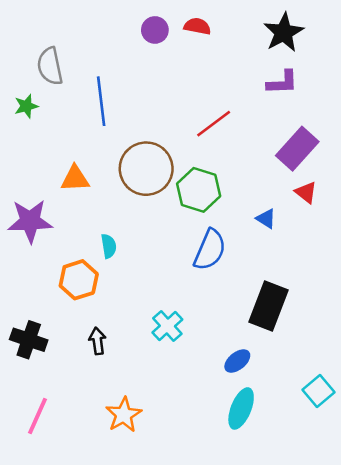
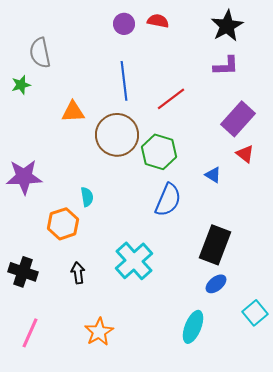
blue line: (101, 101) -> (124, 81), moved
orange triangle: (75, 179) -> (73, 112), moved
cyan cross: (167, 326) -> (134, 261), size x1.5
blue ellipse: (237, 361) -> (216, 284), moved

